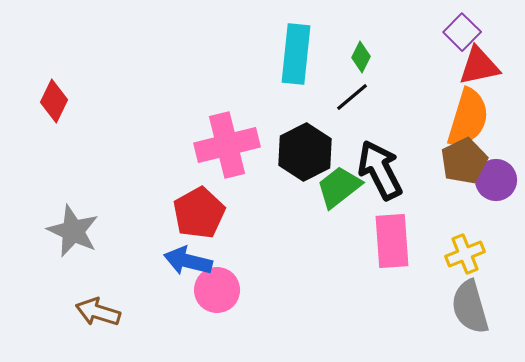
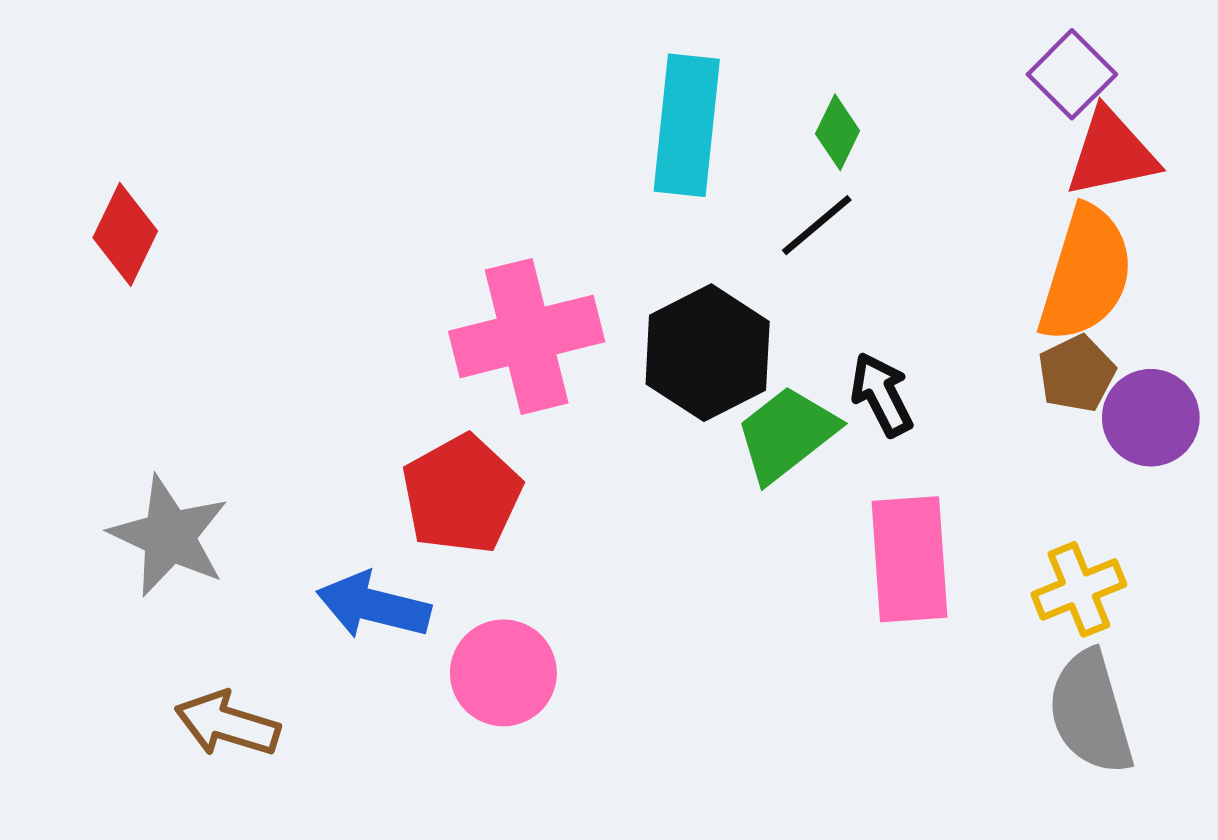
brown pentagon: (464, 161) -> (1077, 374), size x0.7
black arrow: (380, 170) -> (882, 394), size x0.6
blue arrow: (188, 261) -> (373, 606), moved

